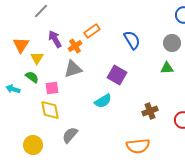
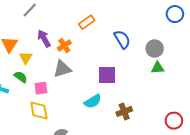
orange rectangle: (92, 31) -> (87, 22), moved
gray circle: (172, 43) -> (155, 49), moved
purple square: (117, 75) -> (107, 75), turned -30
brown cross: (150, 111) -> (124, 111), moved

